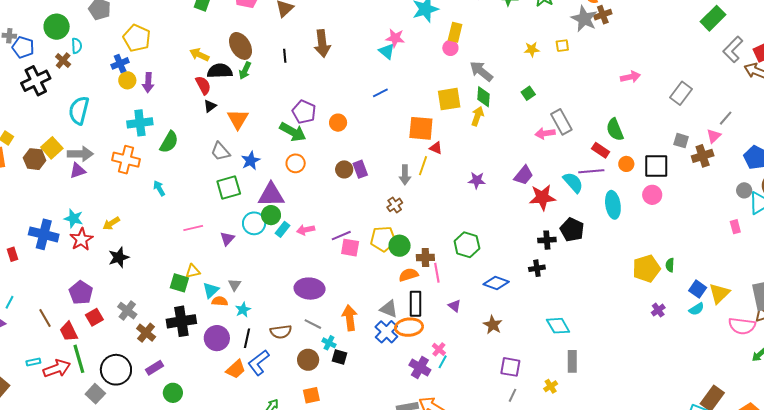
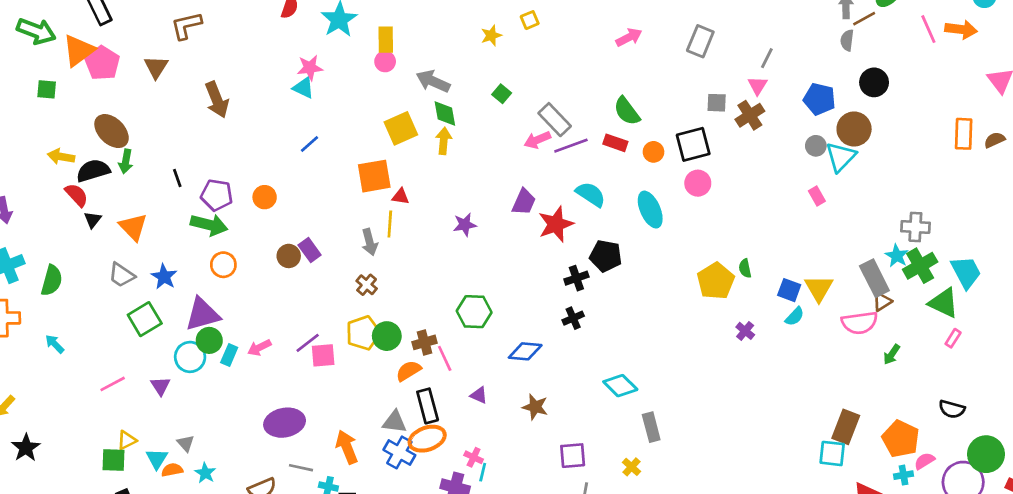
black line: (285, 56) -> (177, 178), moved
purple line: (591, 171) -> (571, 146), moved

